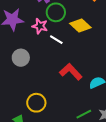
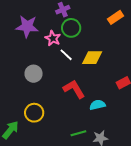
yellow diamond: (80, 26) -> (92, 58), moved, turned -55
gray circle: (21, 58) -> (34, 74), moved

